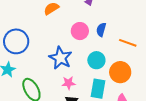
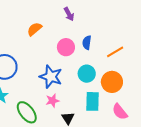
orange line: (128, 43) -> (115, 52), turned -42
pink star: (69, 83) -> (52, 101), moved

